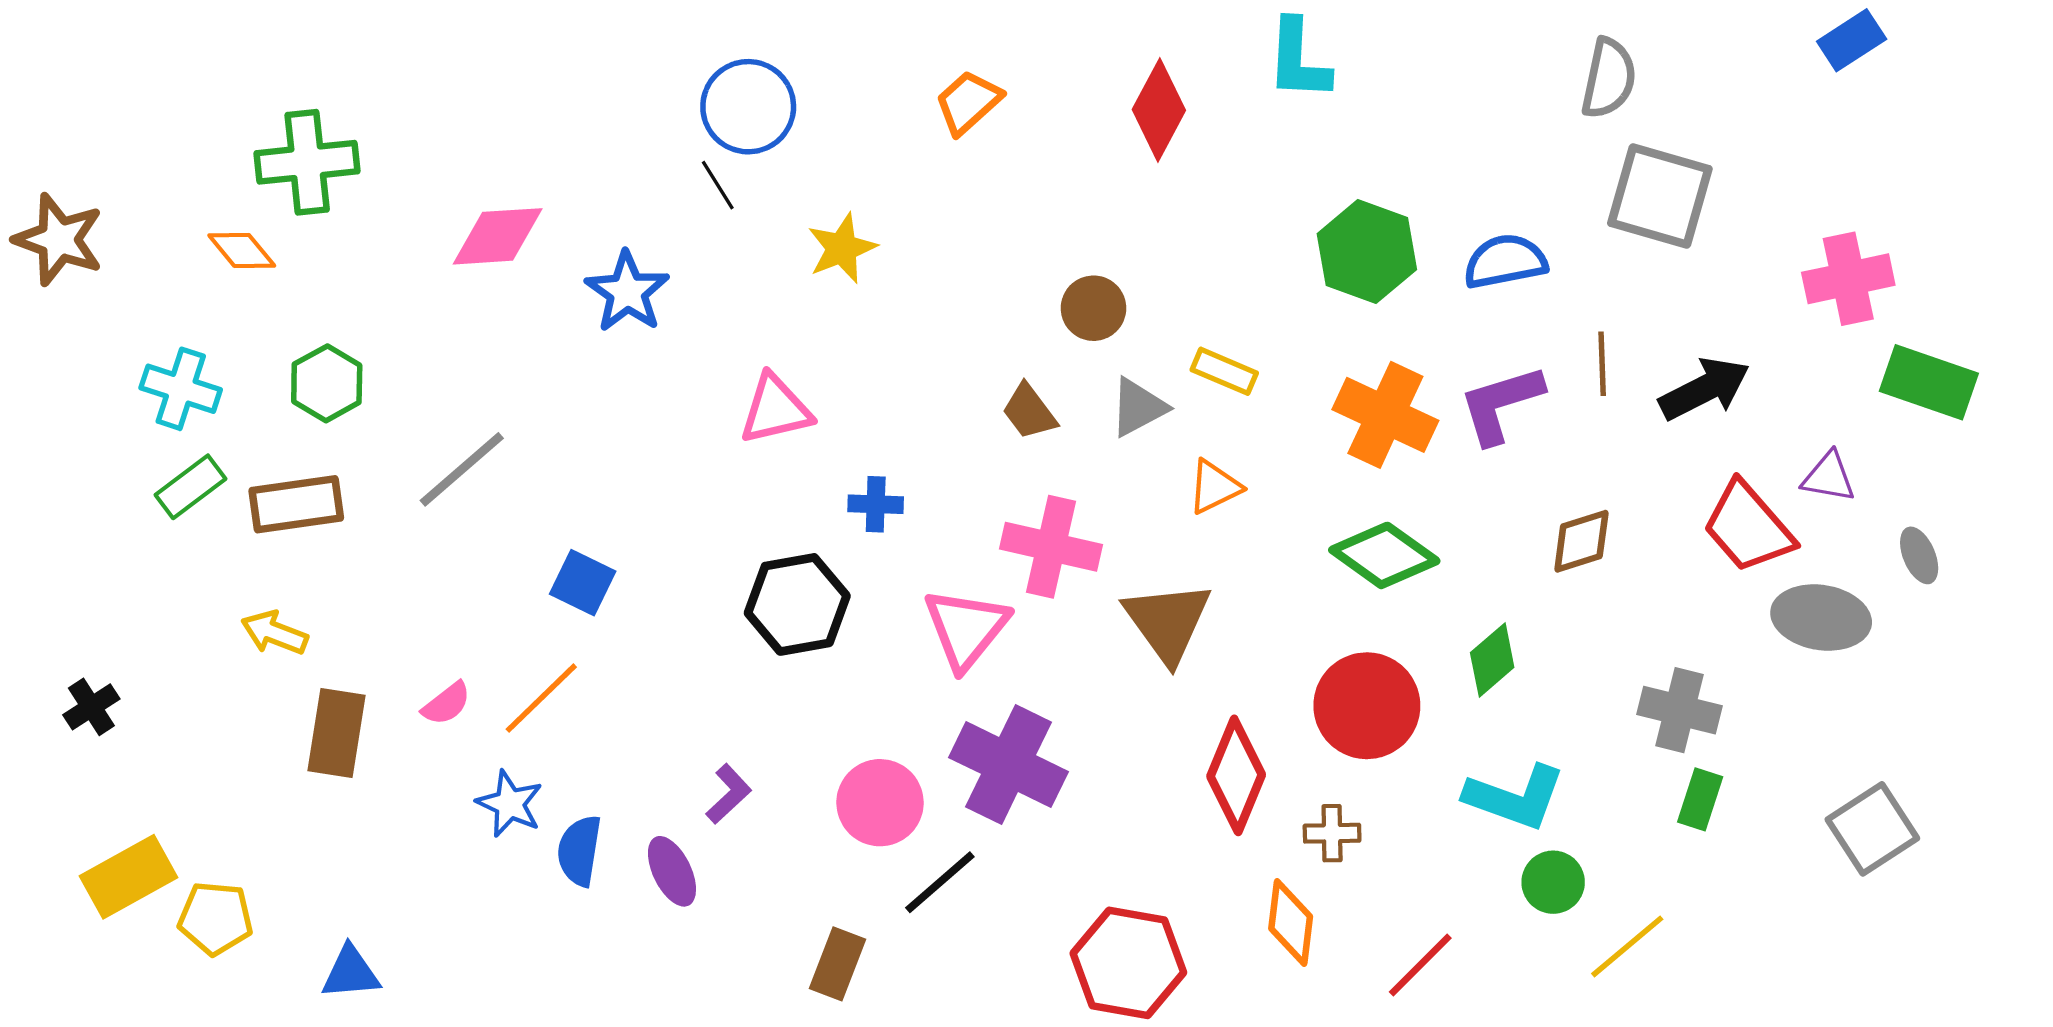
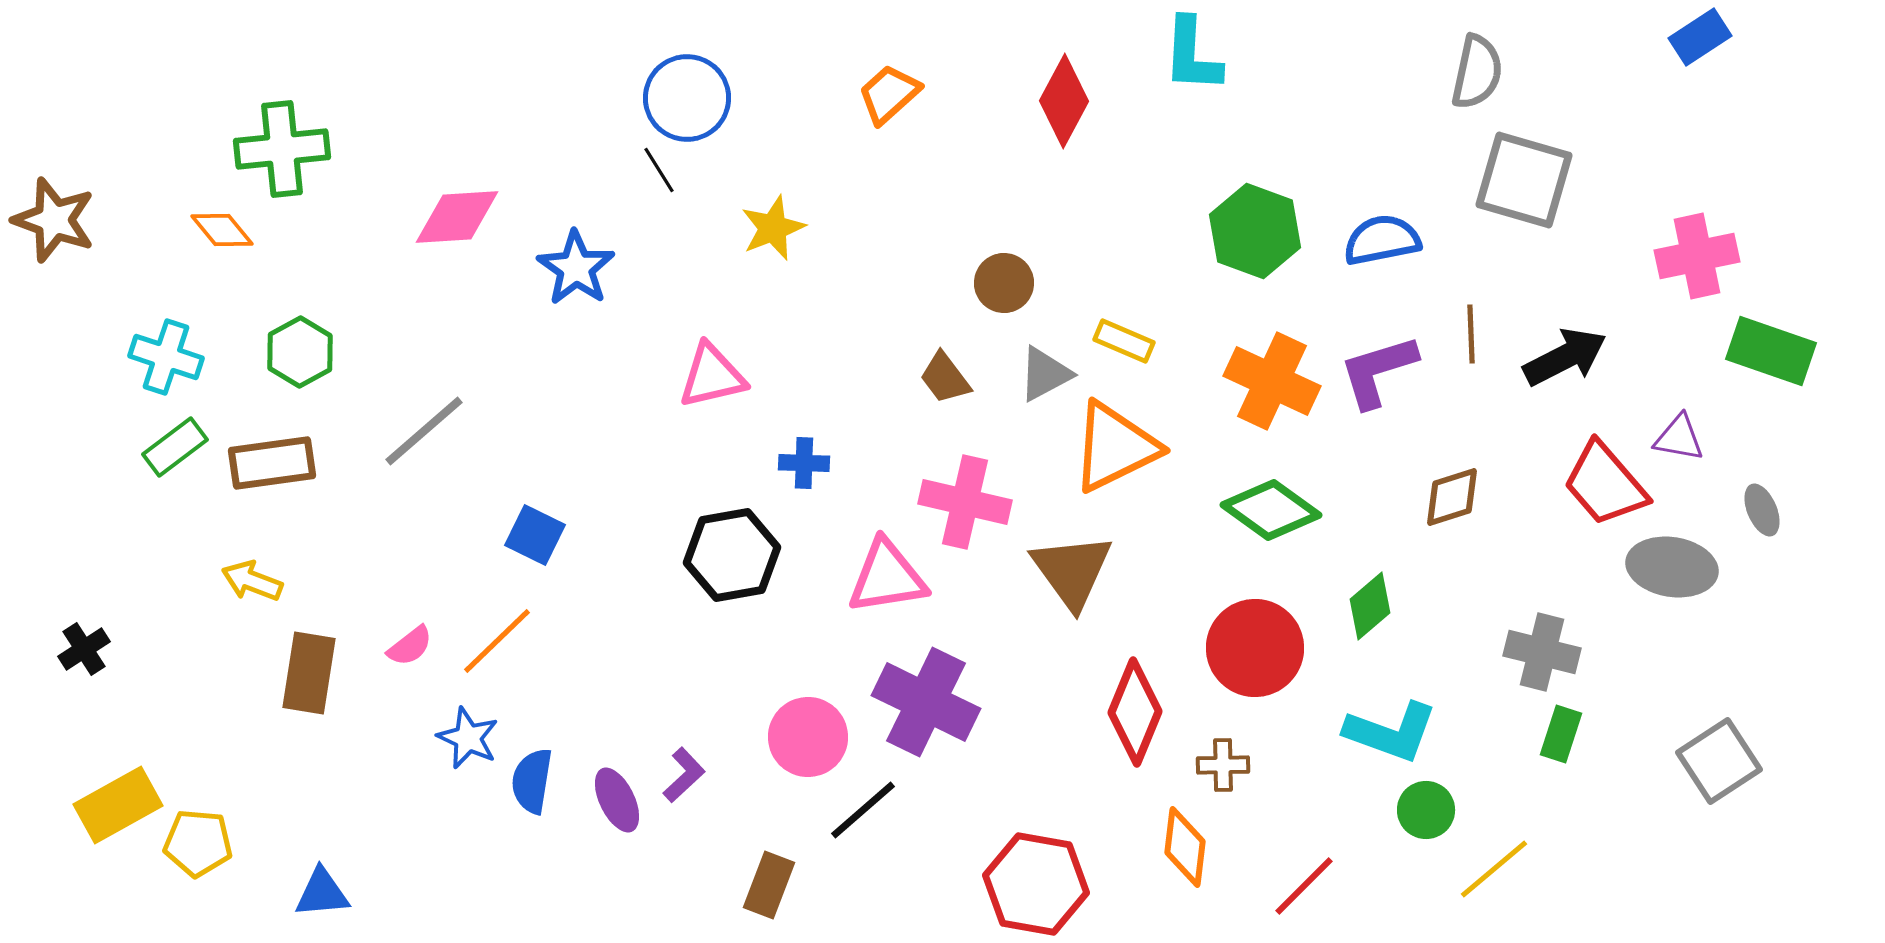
orange triangle: (1214, 487) -> (1115, 447), size x1.8
pink triangle: (966, 628) -> (887, 577), turned 42
purple L-shape: (729, 794) -> (684, 775), moved

